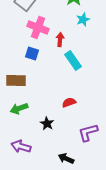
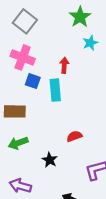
pink cross: (38, 28) -> (23, 57), moved
cyan rectangle: (73, 60) -> (55, 90), moved, turned 30

